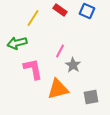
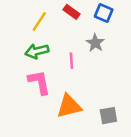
green arrow: (17, 43) -> (37, 51), moved
pink line: (60, 51) -> (71, 61), turned -32
gray star: (73, 65) -> (95, 43), moved

